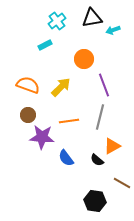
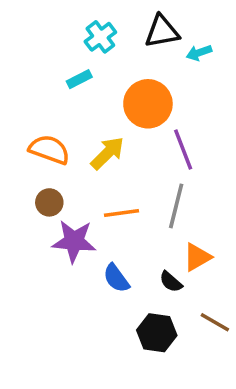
orange circle: (84, 59) -> (148, 104), size x1.4
black hexagon: (95, 201) -> (157, 333), moved

